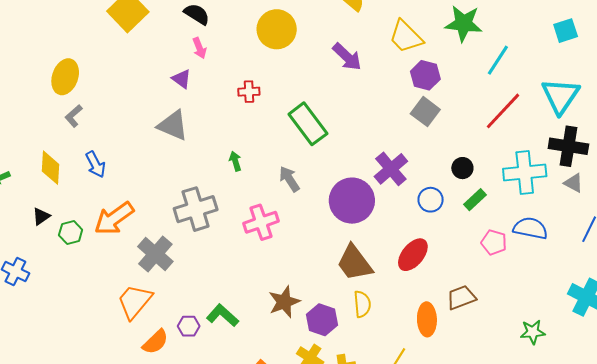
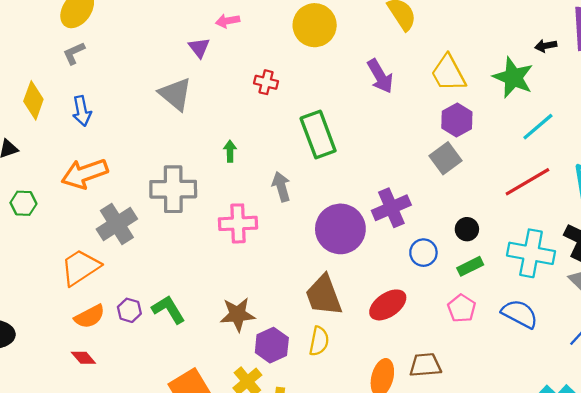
pink arrow: (199, 48) -> (228, 21), turned 85
green hexagon: (71, 233) -> (23, 203), moved
pink pentagon: (494, 242) -> (462, 308), moved

